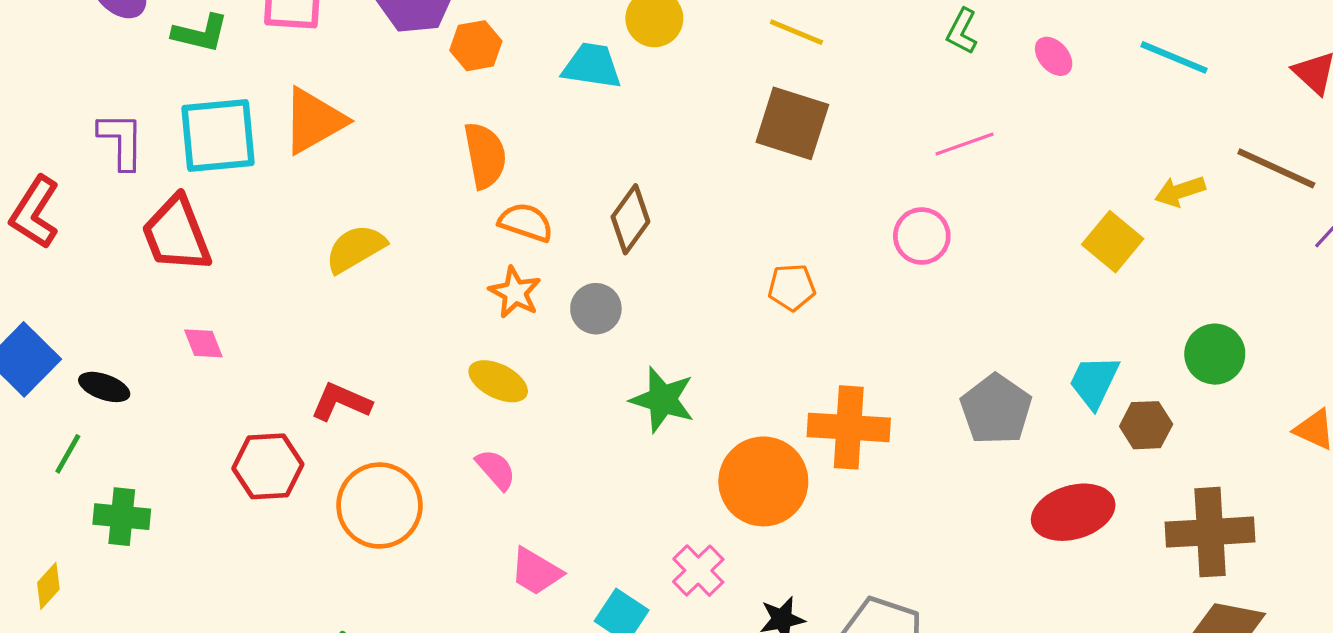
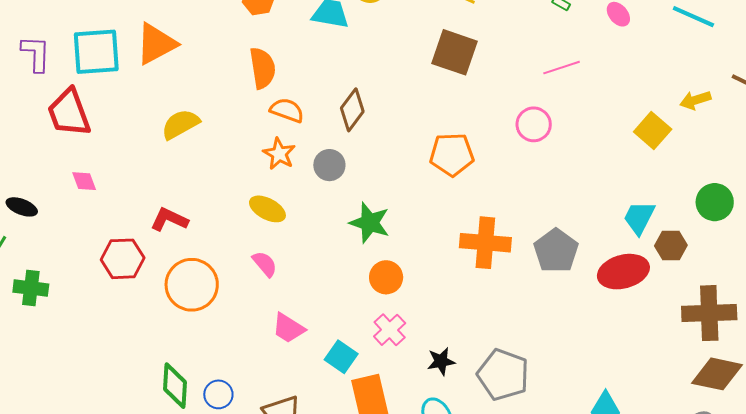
orange pentagon: (792, 287) -> (452, 154), size x1.5
gray pentagon: (996, 409) -> (556, 251), moved
orange circle: (763, 481) -> (386, 277), moved, size x0.6
red ellipse: (1073, 512) -> (623, 272), moved

